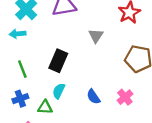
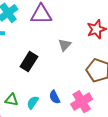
cyan semicircle: (59, 91) -> (33, 102), moved
pink cross: (125, 97) -> (82, 102), size x1.5

